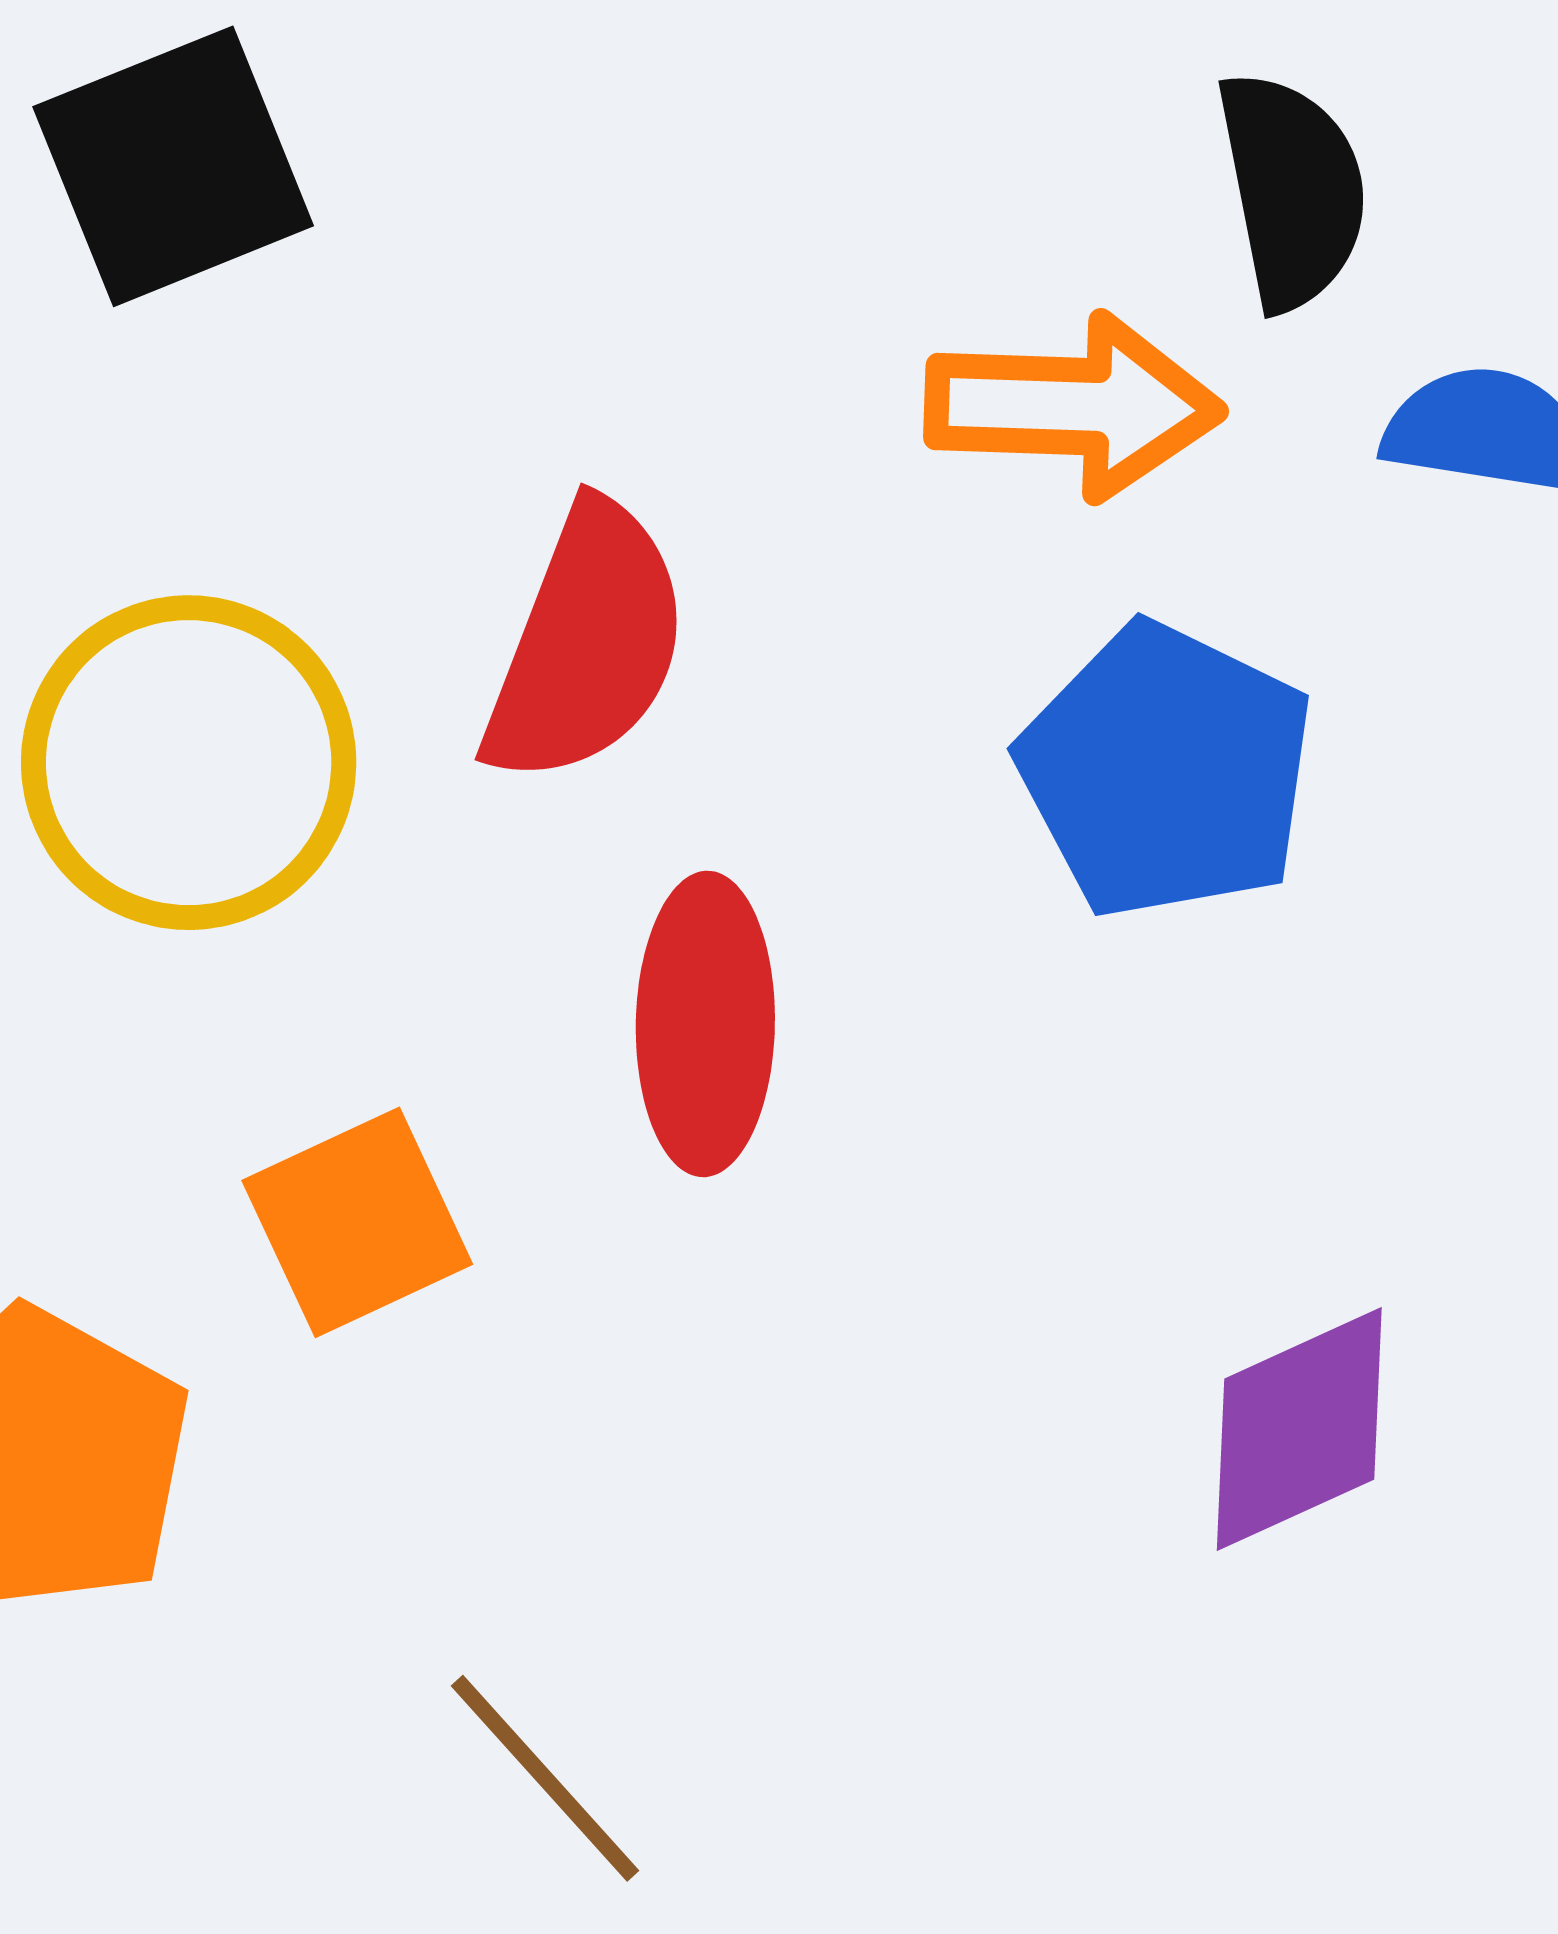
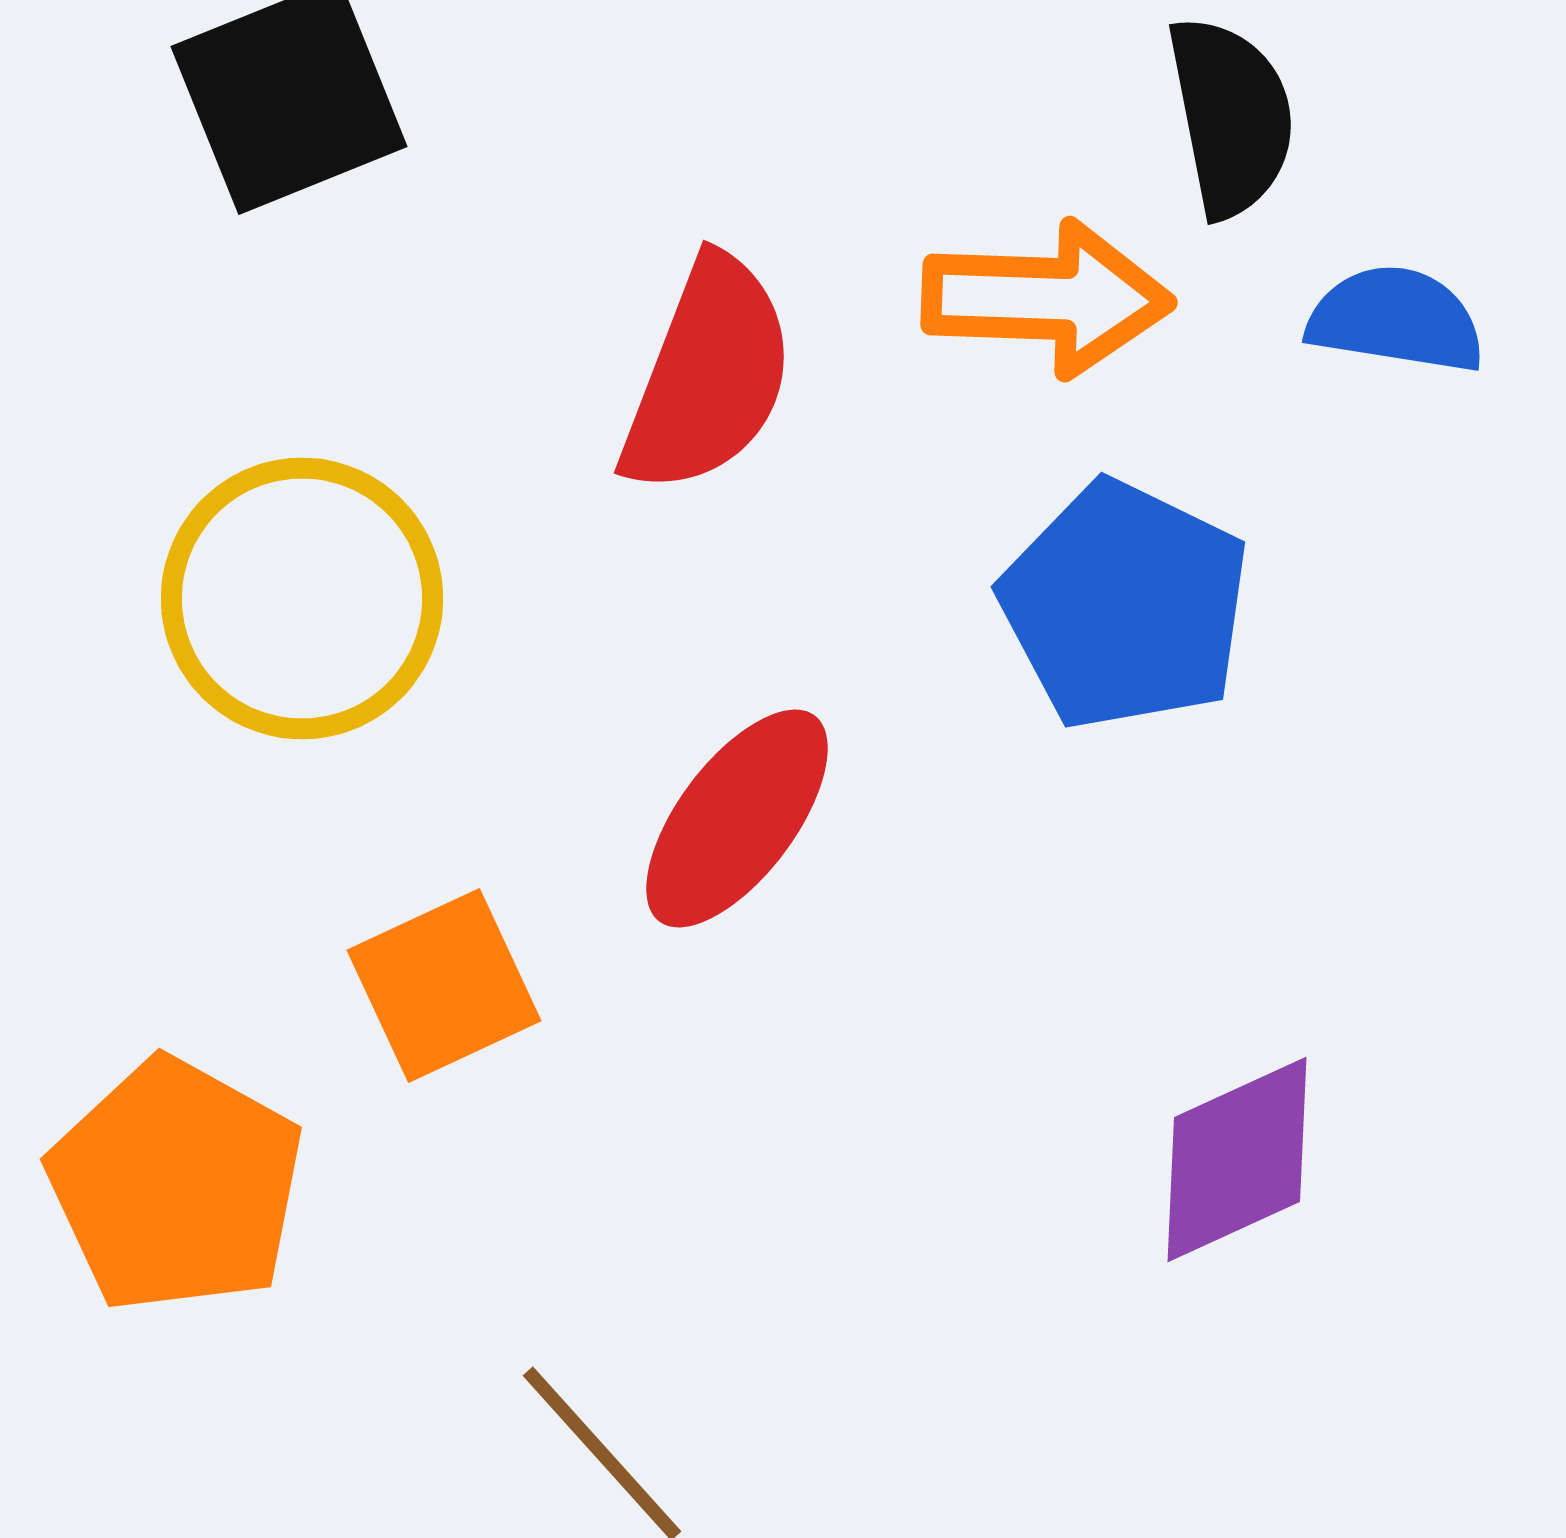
red semicircle: (587, 644) -> (708, 376), moved
red ellipse: (705, 1024) -> (737, 818), turned 36

